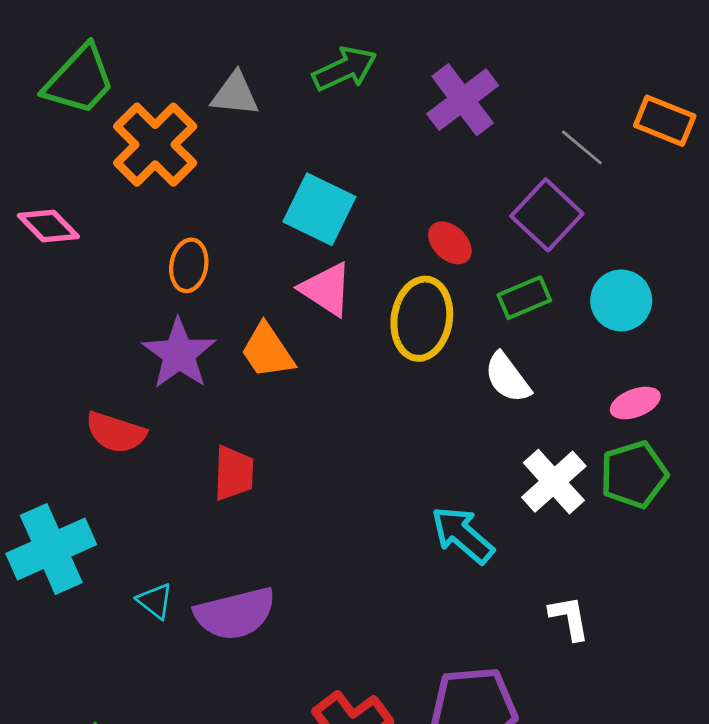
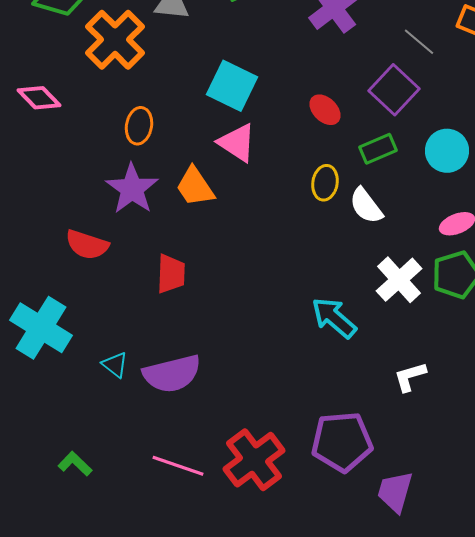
yellow ellipse: (422, 319) -> (325, 183), moved, size x0.6
cyan cross: (51, 549) -> (41, 328), turned -34
white L-shape: (569, 618) -> (410, 377), turned -96

